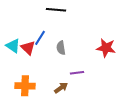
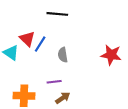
red triangle: (28, 48) -> (27, 39), moved
purple line: (77, 73) -> (54, 82), moved

